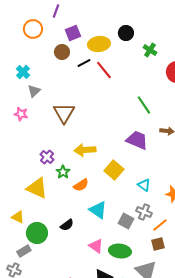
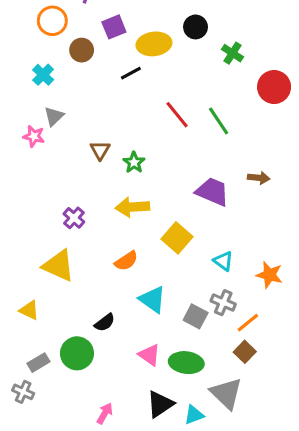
brown circle: (62, 52) -> (82, 50), moved
red line: (104, 70) -> (177, 115), moved
cyan cross: (23, 72) -> (43, 75), moved
green line: (144, 105) -> (219, 121), moved
brown triangle: (64, 113) -> (100, 150), size x0.6
pink star: (21, 114) -> (34, 136), moved
green star: (63, 172) -> (134, 162), moved
green circle: (37, 233) -> (77, 353), moved
brown square: (158, 244) -> (245, 352), turned -32

